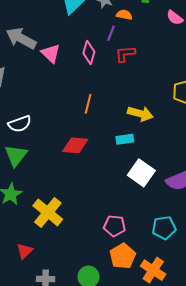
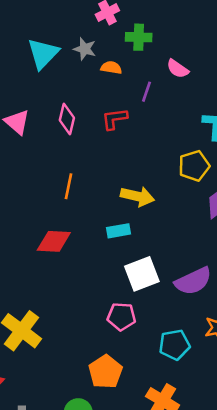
purple line: (111, 33) -> (146, 92), moved
white square: (141, 173) -> (142, 274), turned 36
pink pentagon: (115, 226) -> (121, 316), moved
orange pentagon: (123, 256) -> (105, 372), moved

